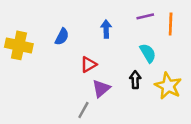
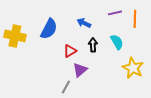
blue arrow: (106, 29) -> (84, 23), turned -64
blue semicircle: (62, 37) -> (49, 29), size x1.5
black arrow: (135, 80) -> (93, 45), moved

